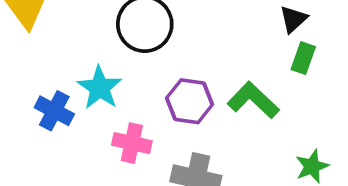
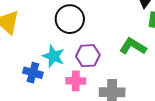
purple hexagon: (190, 101) -> (88, 56), moved

